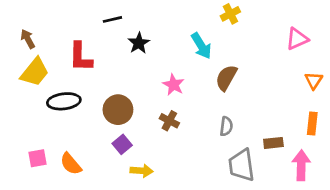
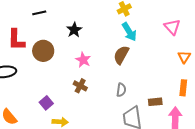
pink triangle: (297, 39) -> (172, 27), turned -48
black star: (139, 43) -> (74, 30), moved
cyan arrow: (201, 46) -> (129, 32), moved
brown circle: (118, 110) -> (43, 51), moved

